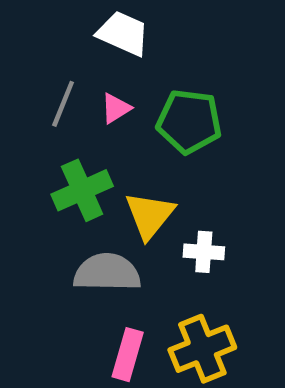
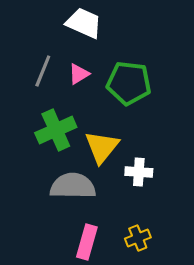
yellow cross: (202, 349) -> (138, 238), size x0.6

